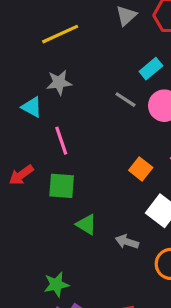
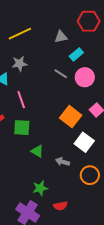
gray triangle: (126, 16) -> (61, 37), moved, turned 32
orange square: (141, 169) -> (71, 117), size x1.5
green star: (56, 284) -> (40, 188), moved

